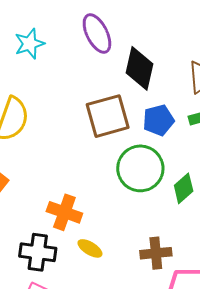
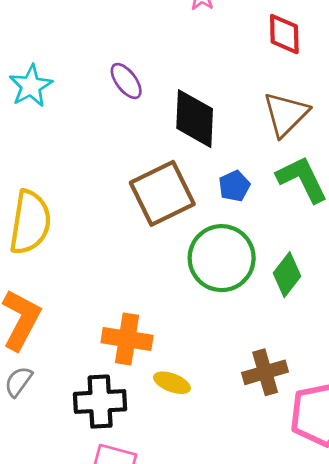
purple ellipse: (97, 34) -> (126, 81), size x0.7
cyan star: (29, 44) -> (31, 86), moved
blue pentagon: (158, 120) -> (234, 186), size x0.7

